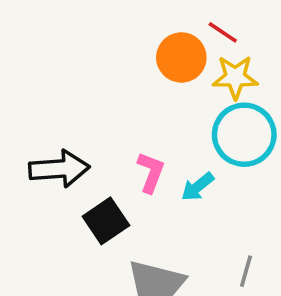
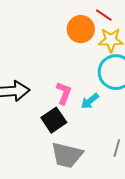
black square: (106, 221) -> (54, 120), moved

